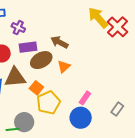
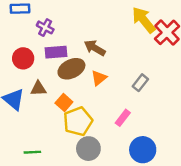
brown triangle: (15, 77) -> (38, 89), size x0.6
gray rectangle: (117, 109) -> (140, 83), moved
blue circle: (81, 118) -> (143, 150), moved
gray circle: (24, 122) -> (88, 149), moved

